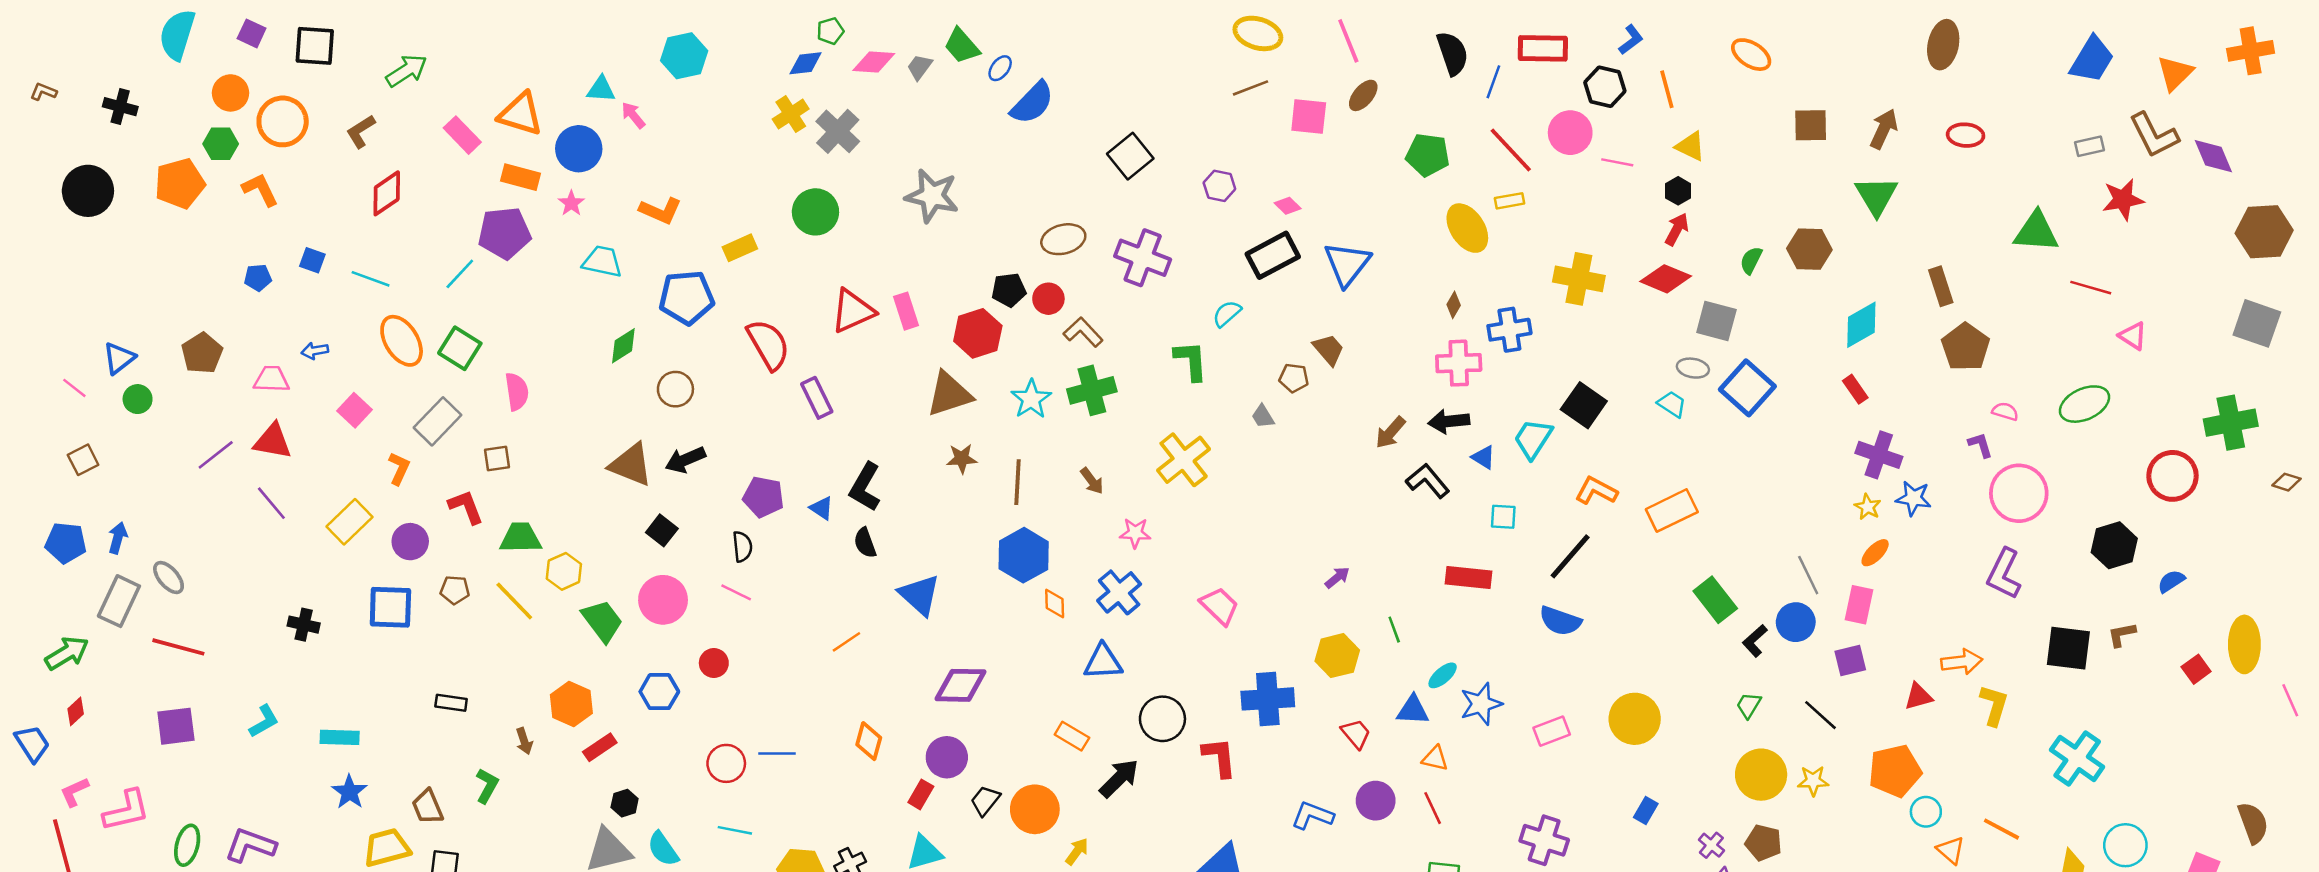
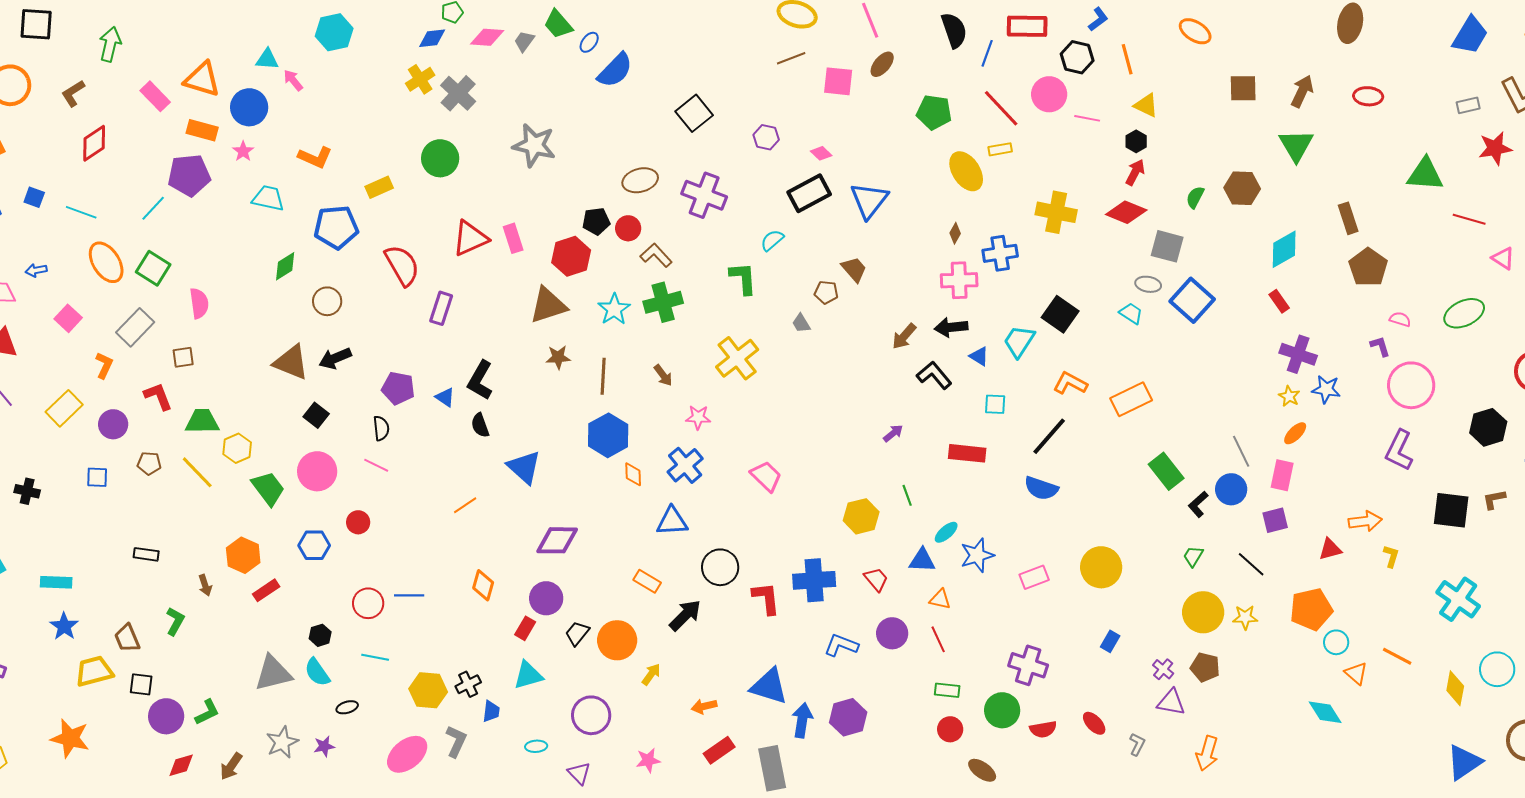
green arrow: (406, 71) -> (110, 44), turned -44
purple rectangle: (817, 398) -> (441, 308), turned 44
purple arrow: (1337, 578) -> (893, 433), moved
blue square: (390, 607) -> (97, 477), size x0.6
blue cross: (1268, 699) -> (814, 580), moved
yellow L-shape: (1994, 705) -> (1391, 556), size x0.7
black hexagon: (625, 803) -> (320, 635), moved

